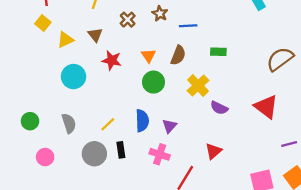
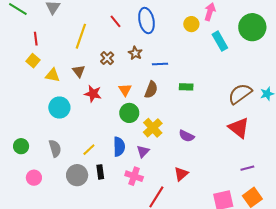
yellow triangle: (65, 40) -> (53, 75), turned 35
yellow cross: (198, 86) -> (153, 128), moved
red triangle: (266, 107) -> (239, 128), moved

